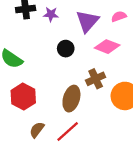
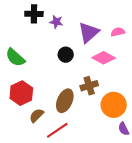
brown semicircle: (37, 130) -> (36, 115), moved

